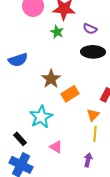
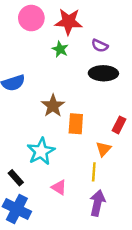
orange rectangle: (70, 94) -> (76, 124), turned -54
yellow line: (95, 134) -> (94, 172), moved
purple arrow: (88, 160) -> (97, 203), size x1.5

